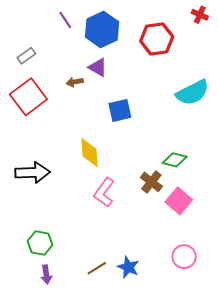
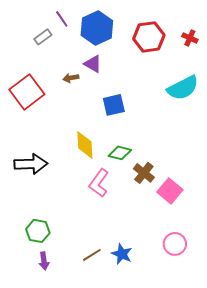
red cross: (200, 15) -> (190, 38), moved
gray rectangle: (26, 56) -> (43, 37), moved
green diamond: (175, 160) -> (120, 153), moved

